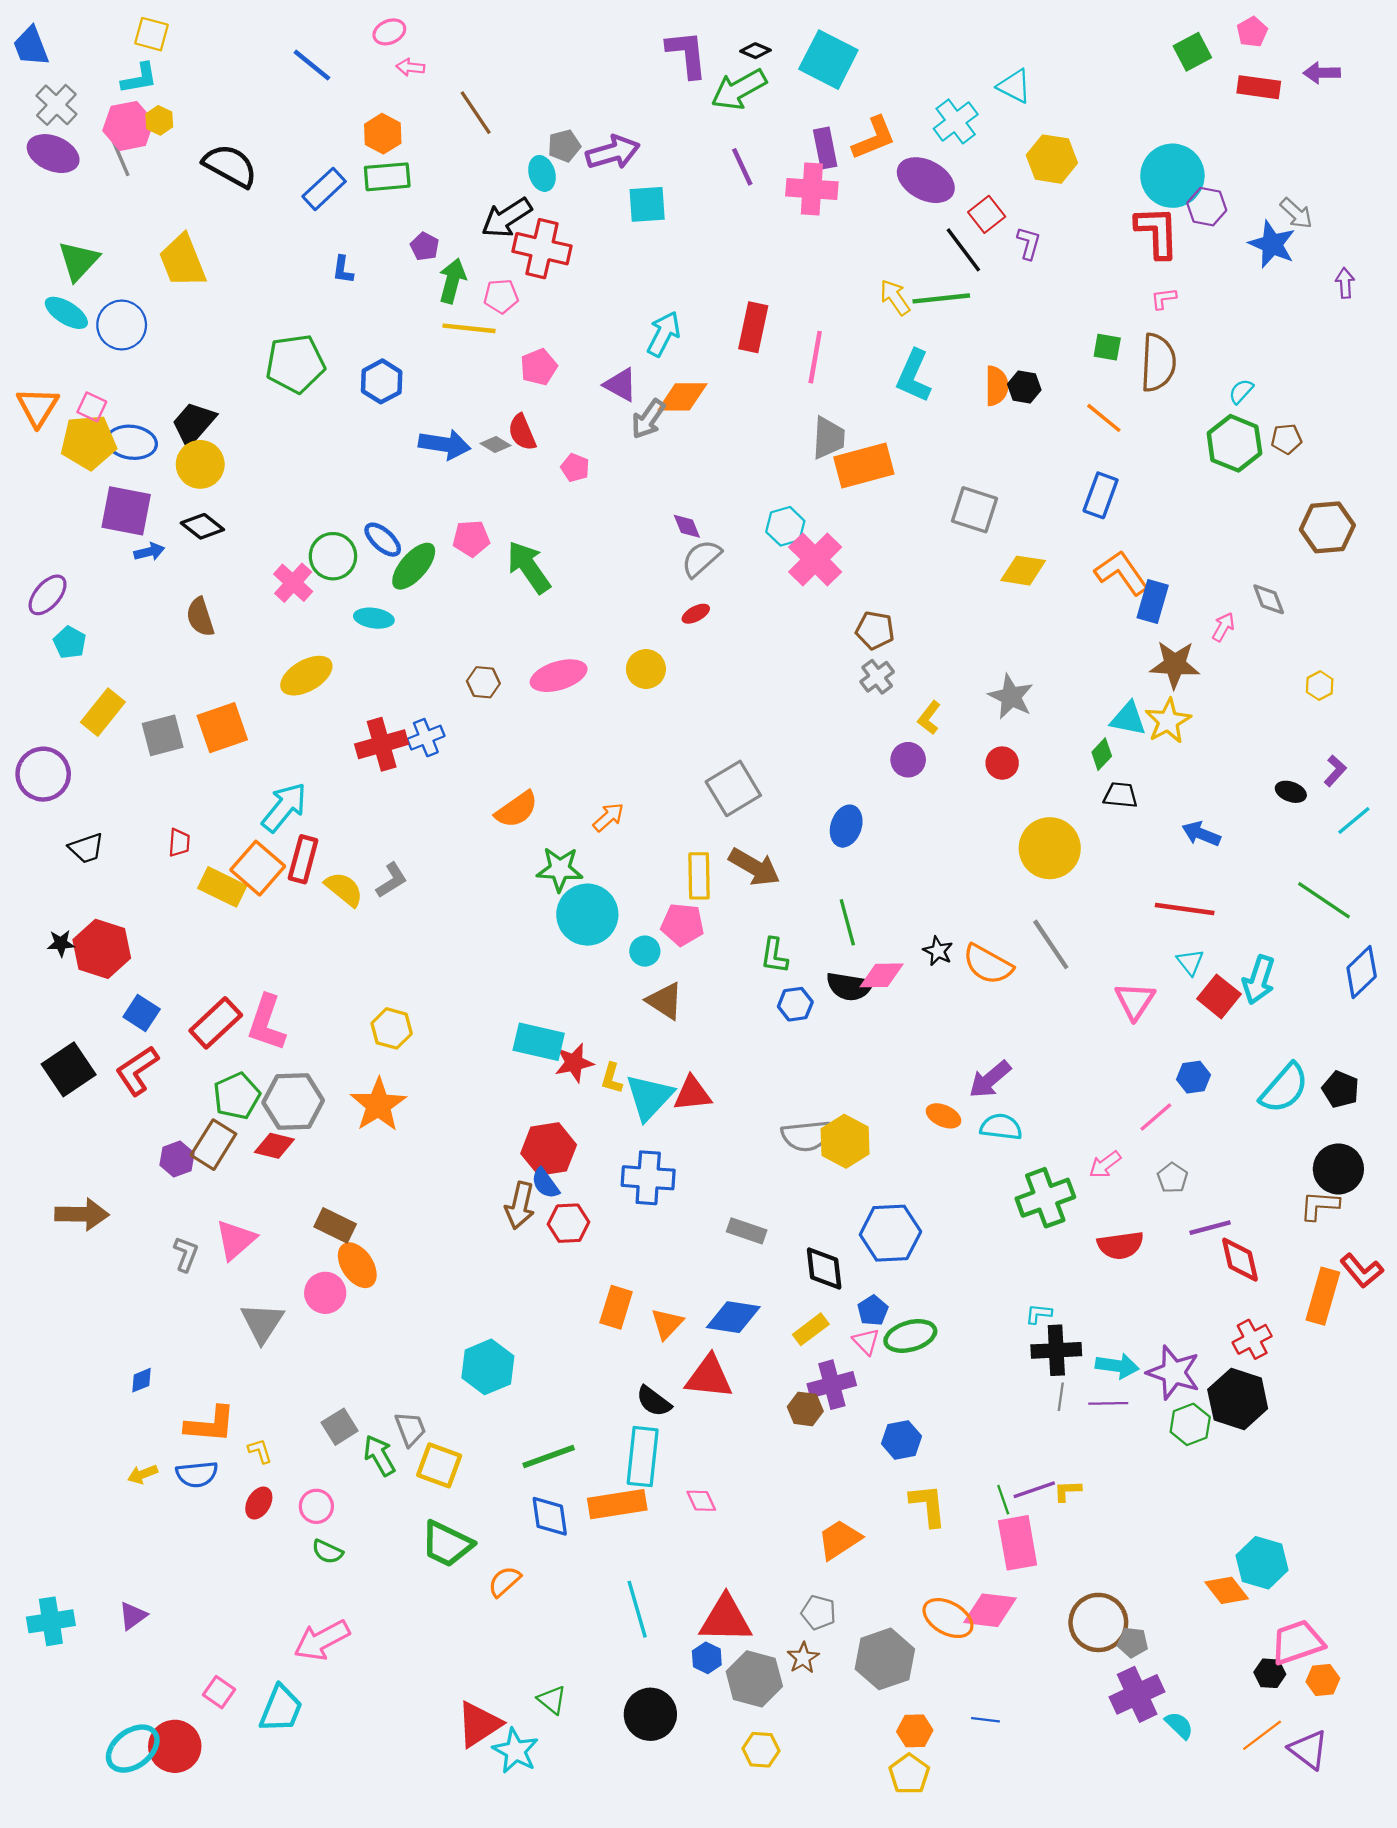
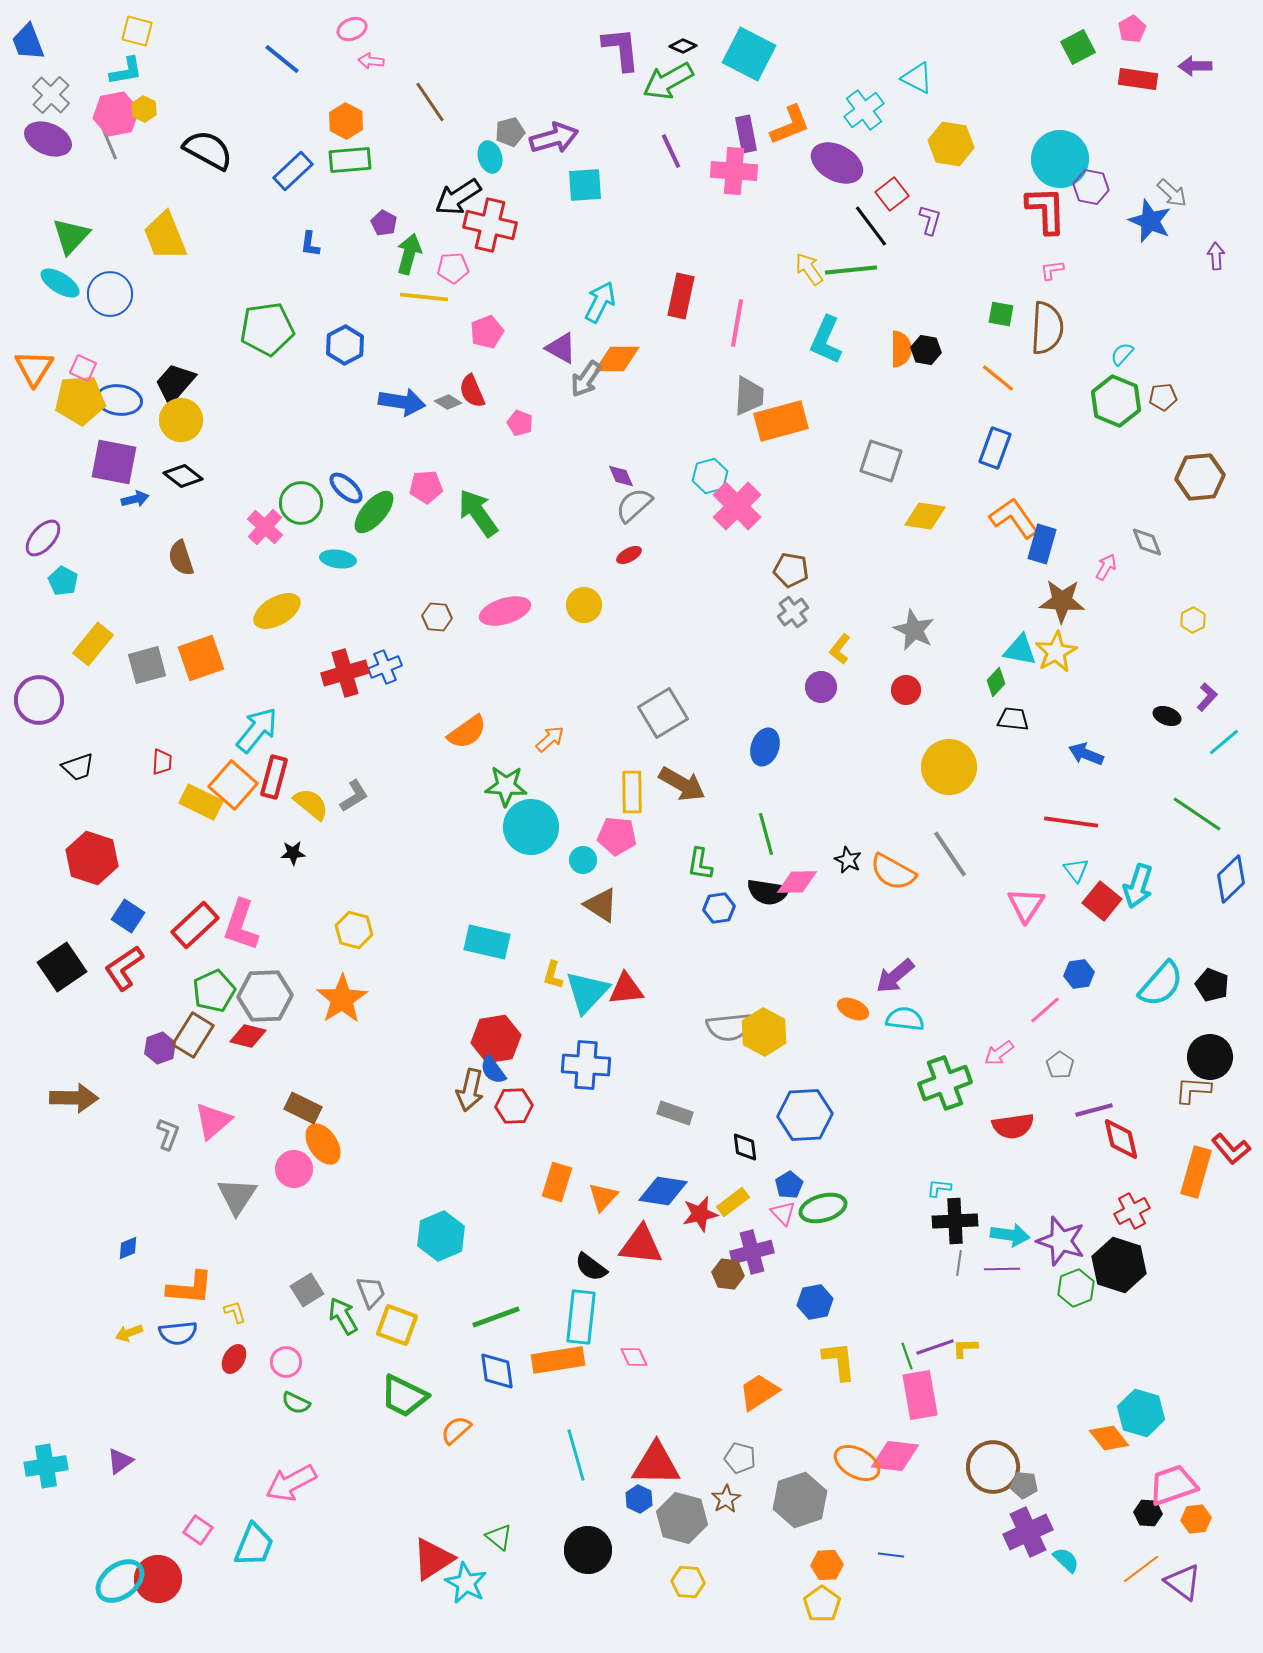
black star: (61, 943) -> (293, 853), moved
red star: (574, 1063) -> (700, 1214), moved
black diamond: (824, 1269) -> (745, 1147), size x0.7

